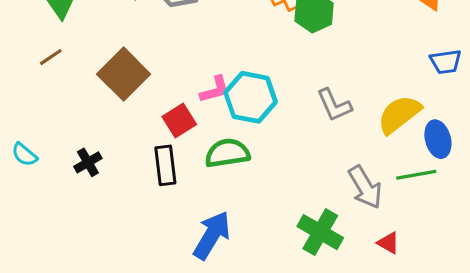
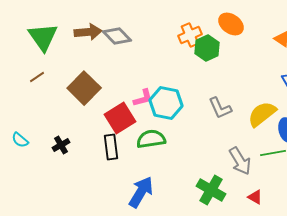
red square: (179, 121) -> (120, 118), size x1.4

